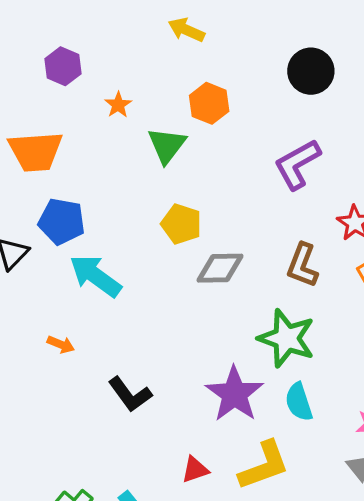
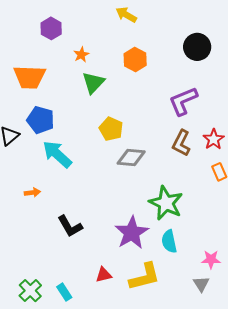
green triangle: (167, 145) -> (93, 83), moved
brown L-shape: (302, 265) -> (181, 143), moved
orange arrow: (61, 344) -> (32, 192), turned -35

